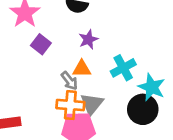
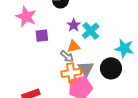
purple square: (41, 44) -> (42, 36), turned -32
cyan cross: (123, 68) -> (91, 31), moved
black circle: (143, 109) -> (111, 68), moved

